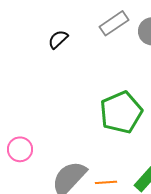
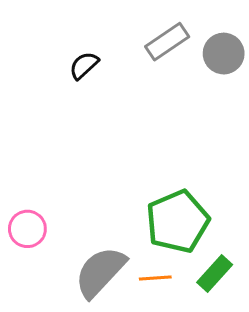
green pentagon: (121, 112) -> (178, 221), moved

